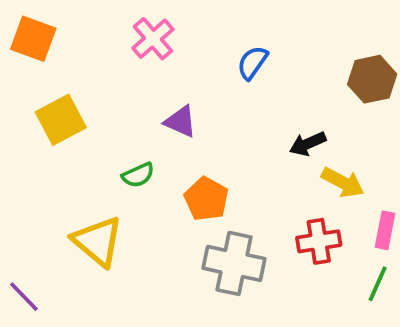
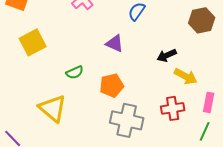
purple triangle: (181, 122) -> (115, 43), moved
orange pentagon: (206, 199) -> (112, 85), turned 30

